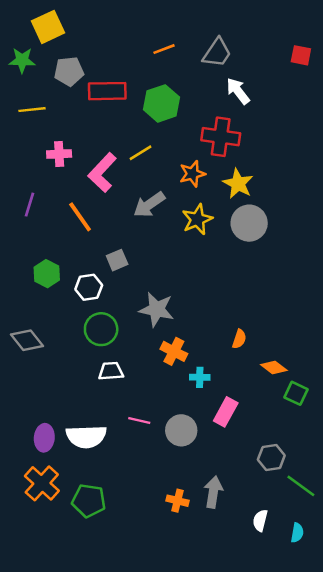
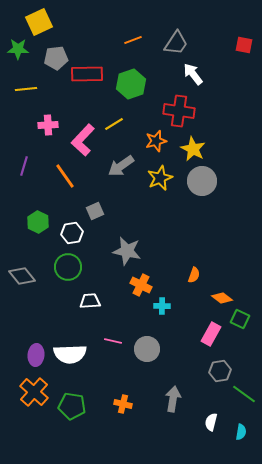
green circle: (101, 329) -> (68, 267), moved
pink rectangle: (226, 412) -> (211, 334), moved
orange cross: (178, 501) -> (123, 404), moved

